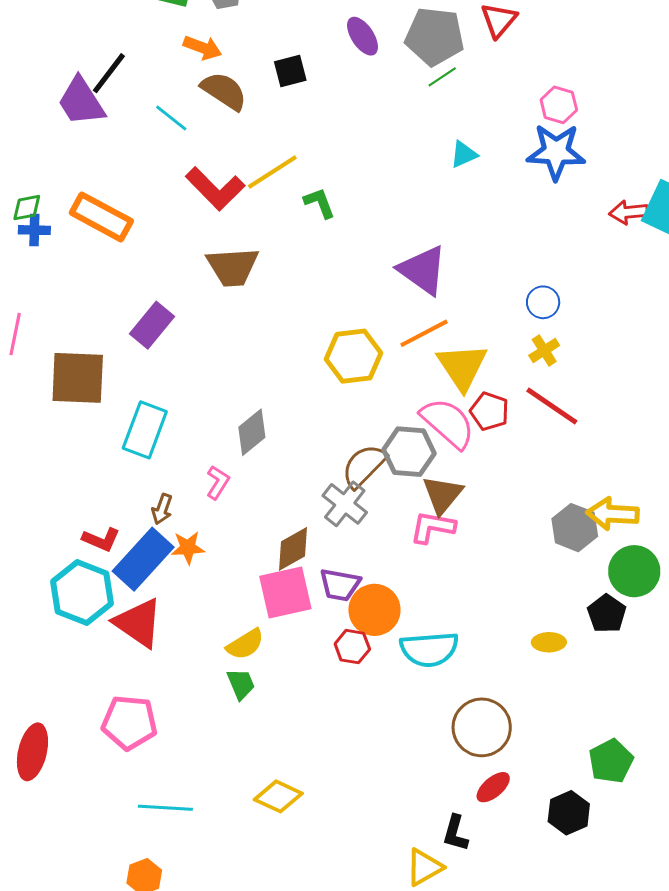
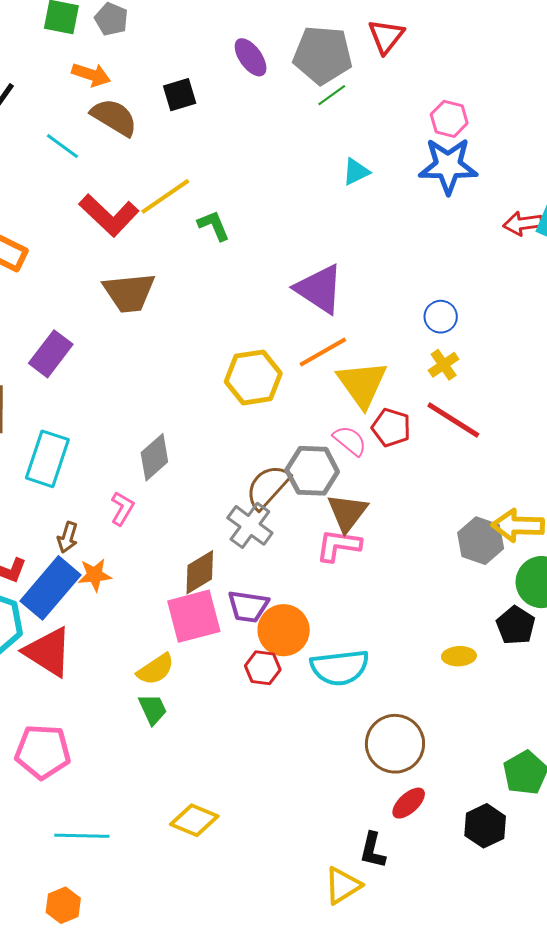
pink semicircle: (448, 423) -> (350, 441), size x0.6

